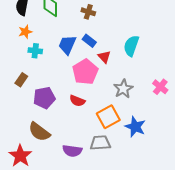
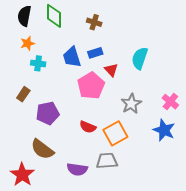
blue rectangle: (89, 41) -> (95, 53), turned -56
blue trapezoid: (67, 45) -> (72, 57), turned -40
red semicircle: (77, 101) -> (88, 127), moved
blue star: (135, 127) -> (164, 130), moved

